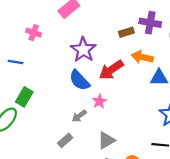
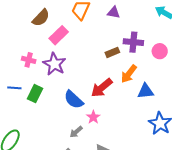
purple star: (83, 50) -> (54, 64), moved
orange arrow: (142, 57) -> (129, 74), turned -60
green rectangle: (24, 97) -> (35, 94), moved

